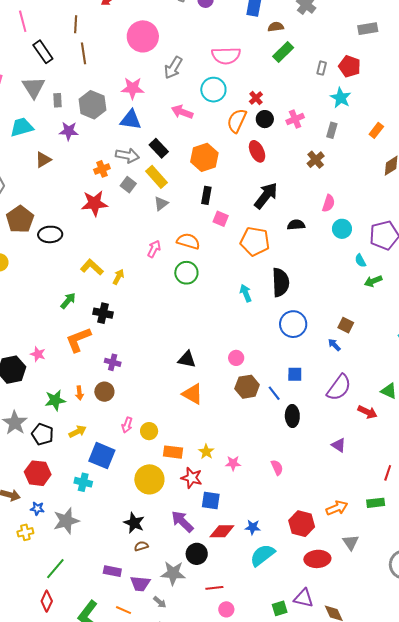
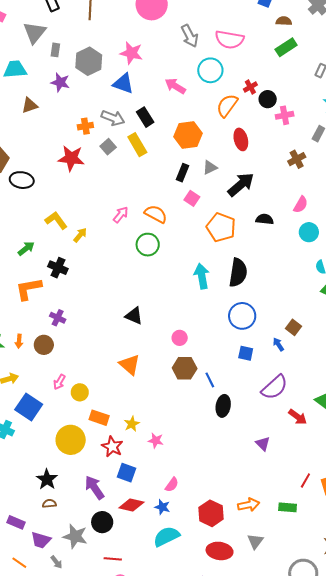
gray arrow: (173, 68) -> (190, 36), moved, turned -70
black circle: (265, 119) -> (268, 99), moved
gray triangle: (161, 203) -> (210, 167), moved
cyan arrow: (246, 293) -> (202, 276), size x1.4
black triangle: (187, 359) -> (134, 316), moved
blue square: (295, 374) -> (246, 353), moved
pink semicircle: (277, 467) -> (172, 485), moved, turned 49

